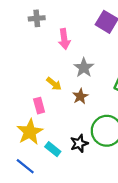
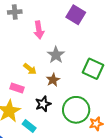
pink rectangle: (39, 106) -> (17, 88), turned -56
black star: (79, 143) -> (43, 104), moved

